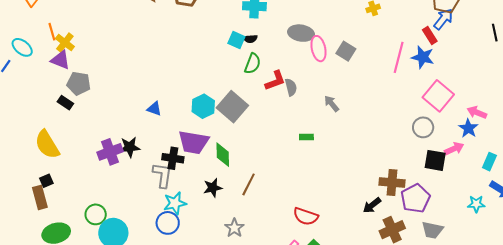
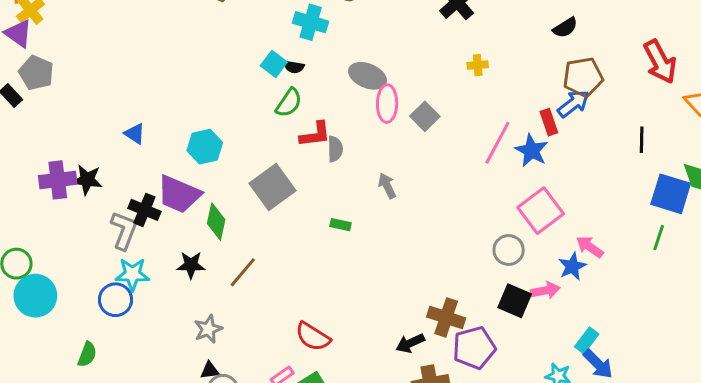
gray square: (232, 107) -> (272, 187), moved
cyan rectangle: (489, 162) -> (587, 340), moved

